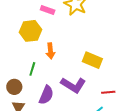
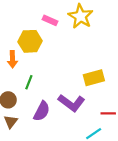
orange arrow: (50, 51) -> (12, 59), moved
yellow rectangle: (92, 60) -> (94, 78), turned -42

